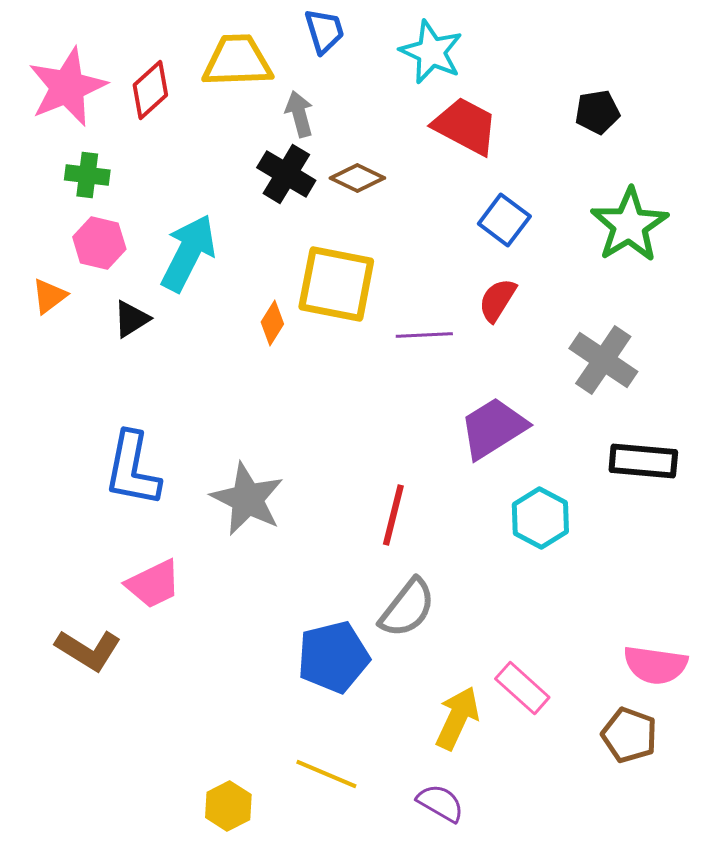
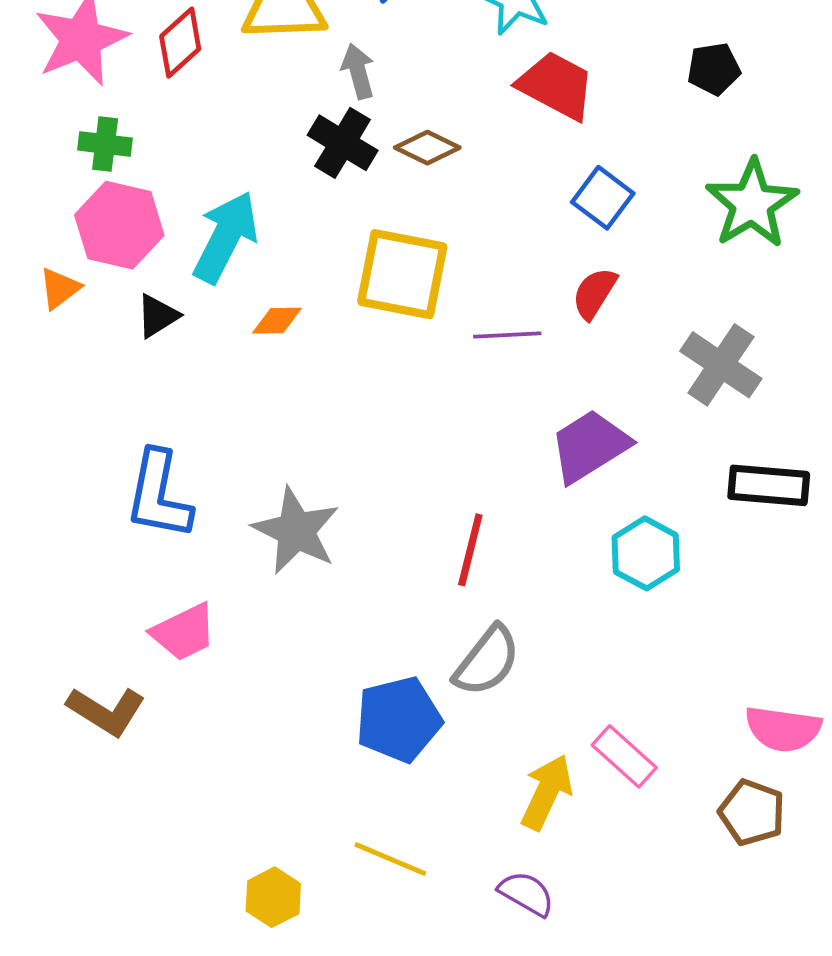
pink hexagon: (99, 243) -> (119, 225), size x1.4
orange diamond: (272, 323) -> (277, 321), moved, turned 57

